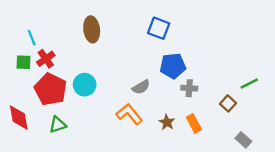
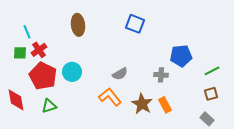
blue pentagon: (173, 66) -> (181, 56), moved
brown square: (228, 103) -> (211, 94), moved, turned 32
brown star: (167, 122) -> (142, 104), size x1.5

